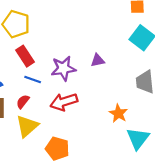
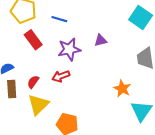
blue line: (33, 80) -> (59, 19), moved
red arrow: (64, 102) -> (61, 76), moved, size x0.7

